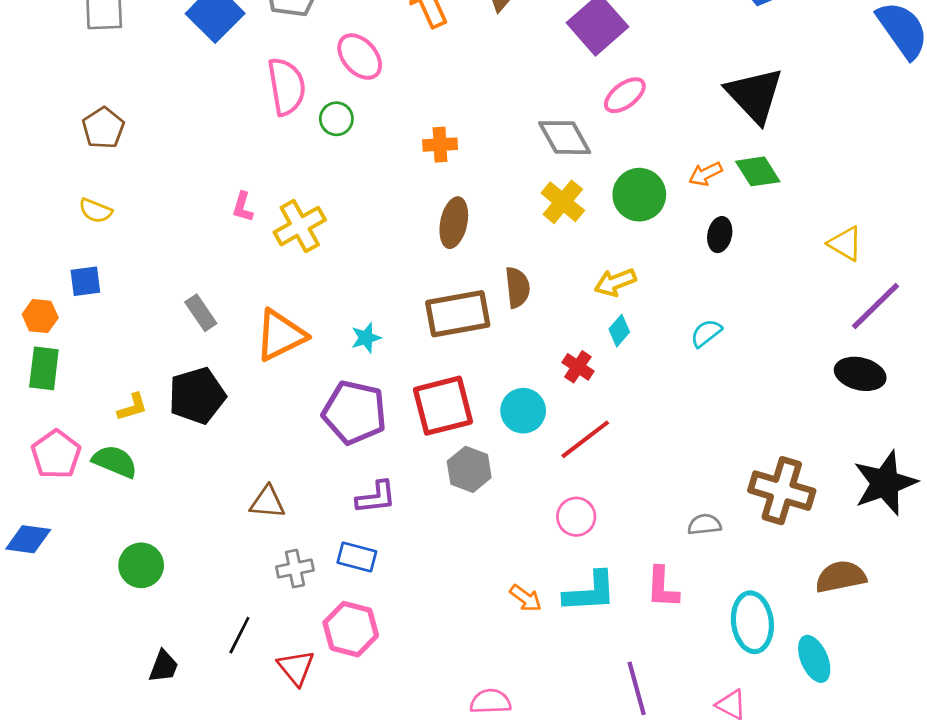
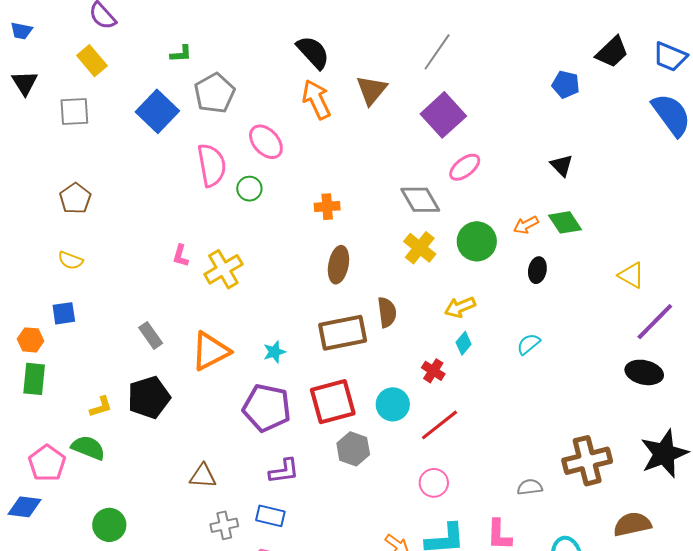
black triangle: (755, 95) -> (562, 165), size x0.5
pink pentagon: (56, 454) -> (47, 463), moved
brown cross: (782, 491) -> (587, 461), turned -30

